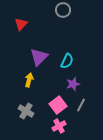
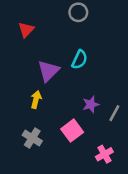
cyan semicircle: (67, 61) -> (80, 60), moved
gray line: (81, 105) -> (114, 113), moved
pink cross: (59, 126) -> (104, 154), moved

